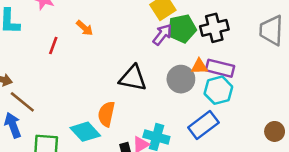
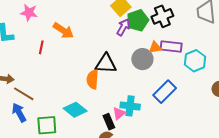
orange arrow: (85, 28) -> (63, 31), size x1.5
cyan hexagon: (218, 90) -> (195, 61), moved
orange semicircle: (106, 114) -> (93, 79), moved

